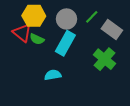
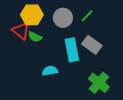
gray rectangle: (112, 30) -> (92, 45), moved
cyan rectangle: (65, 43) -> (72, 50), moved, turned -40
green cross: (105, 59) -> (99, 83), moved

